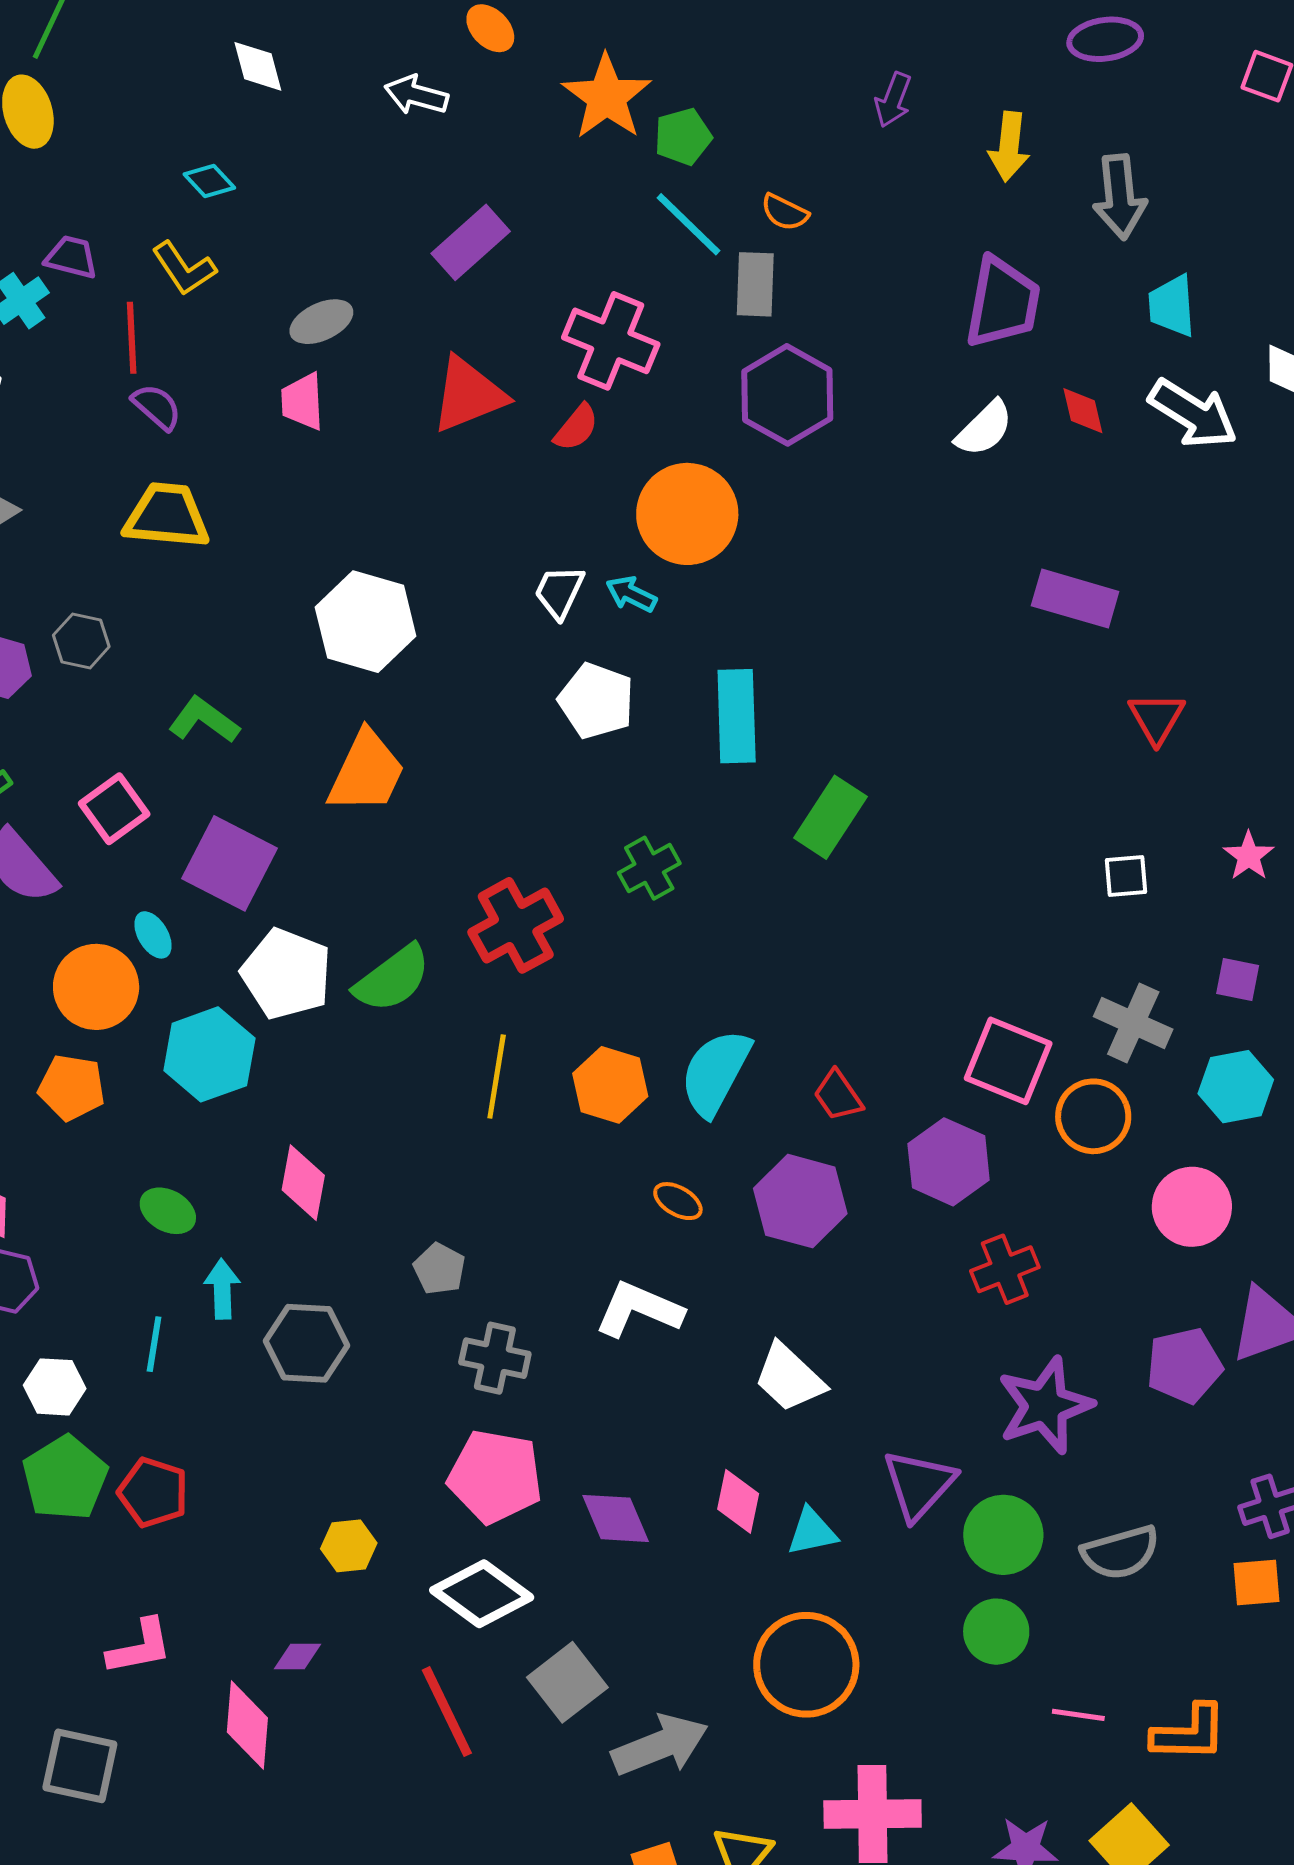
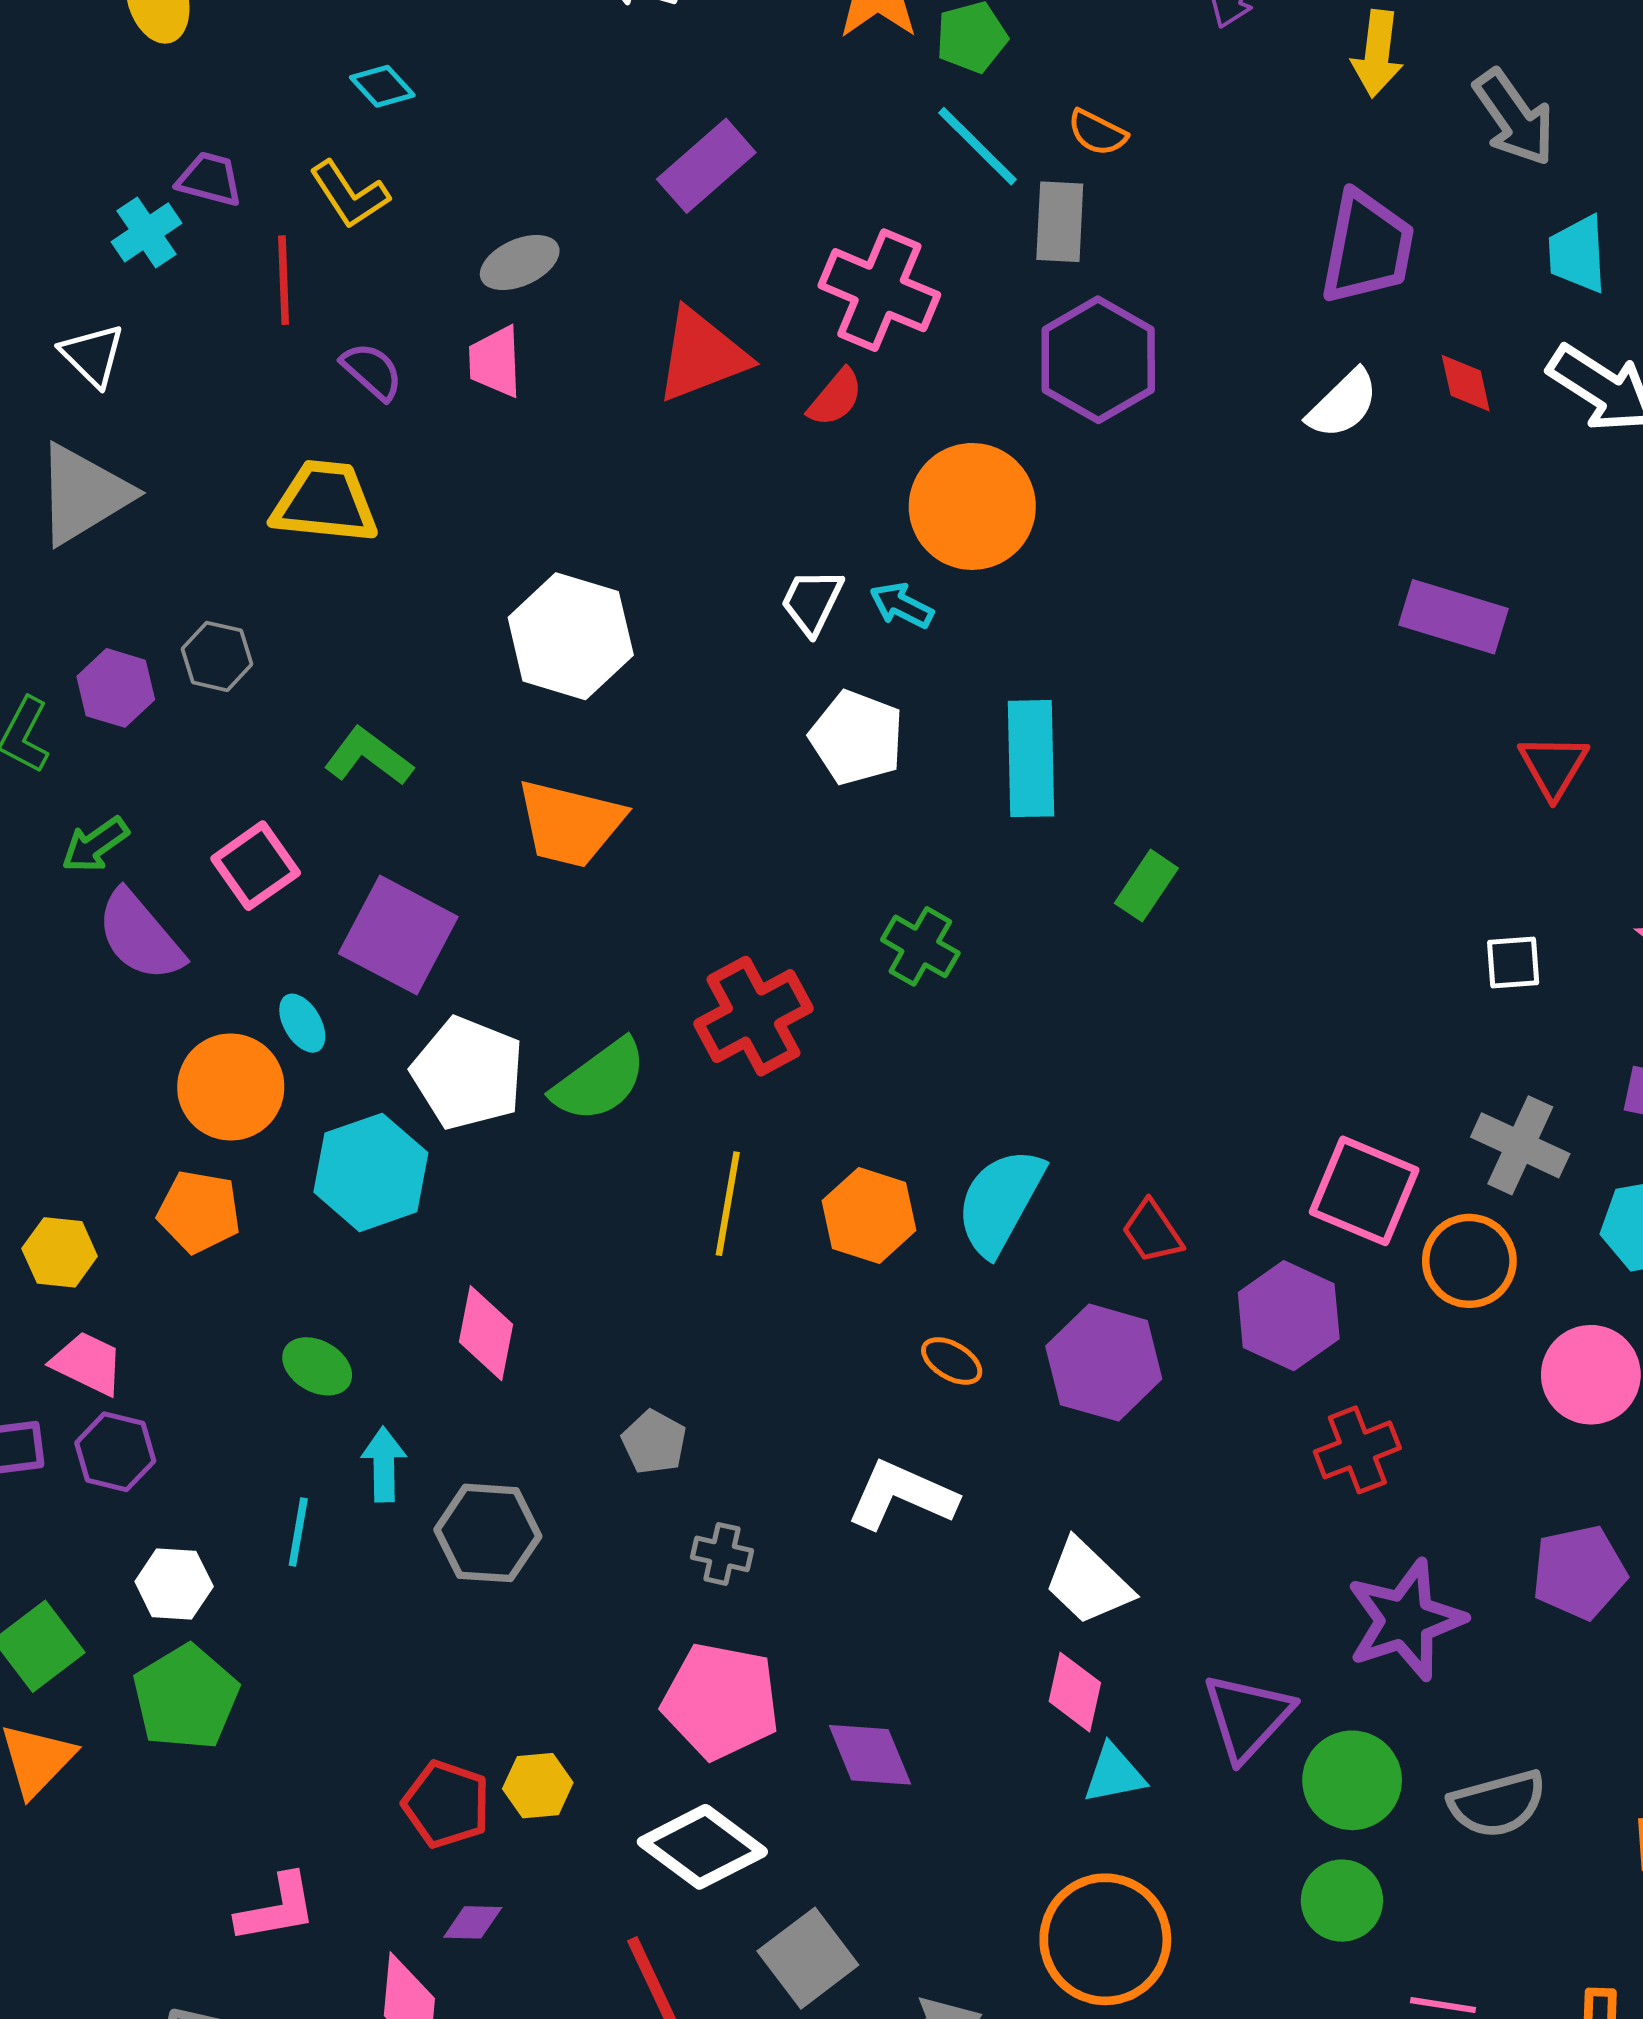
gray arrow: (1120, 197) -> (1514, 118), turned -30
purple semicircle: (157, 407) -> (372, 371), moved
orange trapezoid: (366, 772) -> (570, 823), turned 78
green rectangle: (830, 817) -> (1146, 886), size x0.7
green cross: (649, 868) -> (920, 946), turned -32
gray cross: (495, 1358) -> (722, 1554), size x0.7
red pentagon: (153, 1492) -> (446, 1804), moved
pink diamond: (738, 1501) -> (1075, 1692), moved

